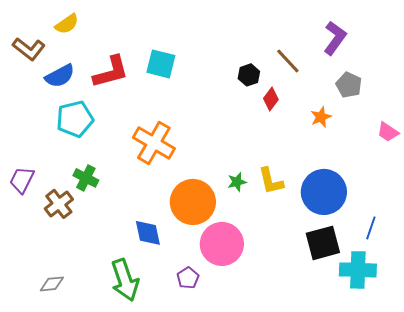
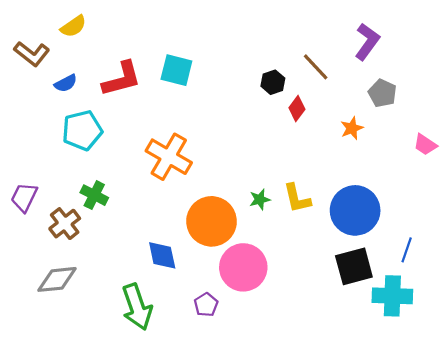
blue semicircle: (60, 76) -> (66, 83), size x0.7
gray diamond: (52, 284) -> (57, 279), moved, size x1.5

